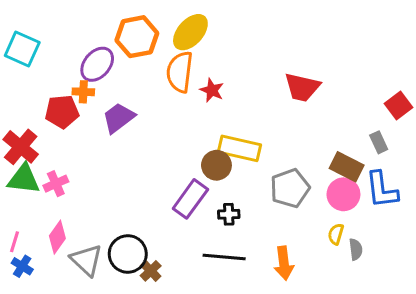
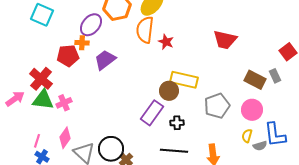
brown rectangle: (347, 167) -> (255, 80), moved
blue L-shape: (382, 190) -> (275, 135), moved
gray semicircle: (356, 249) -> (260, 146), turned 80

